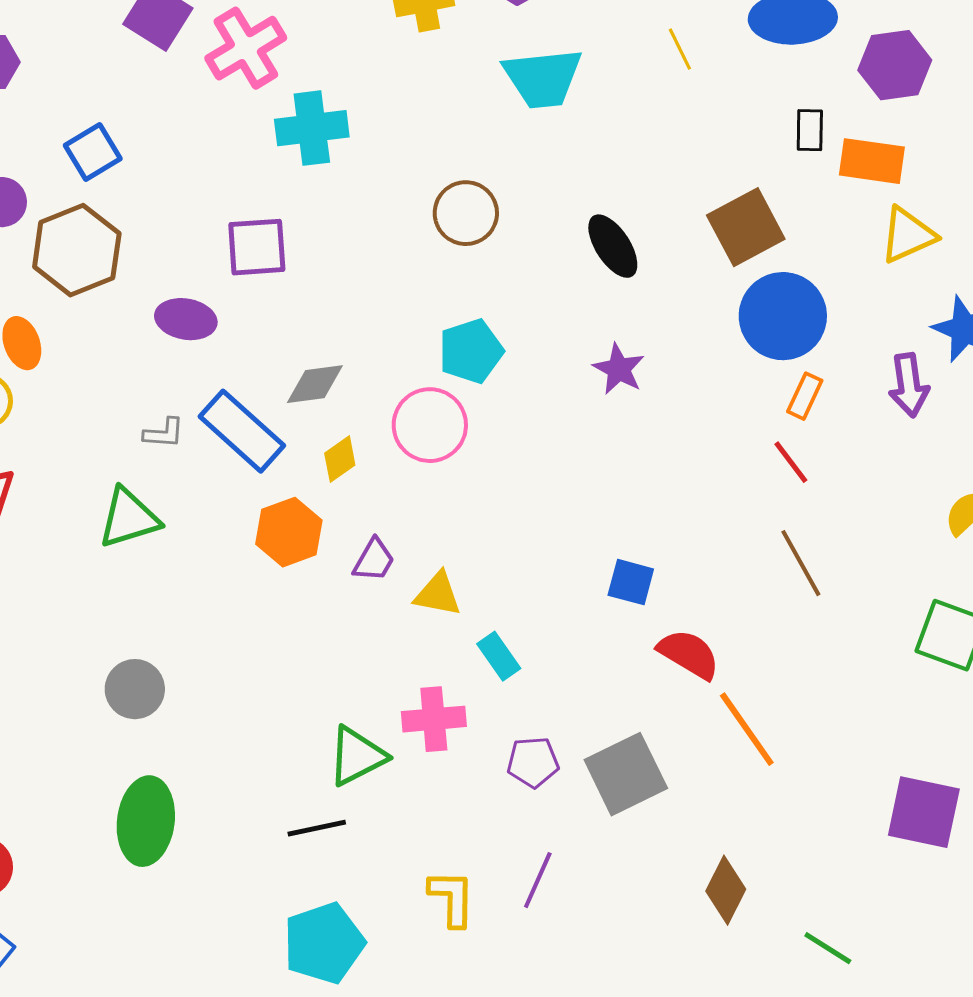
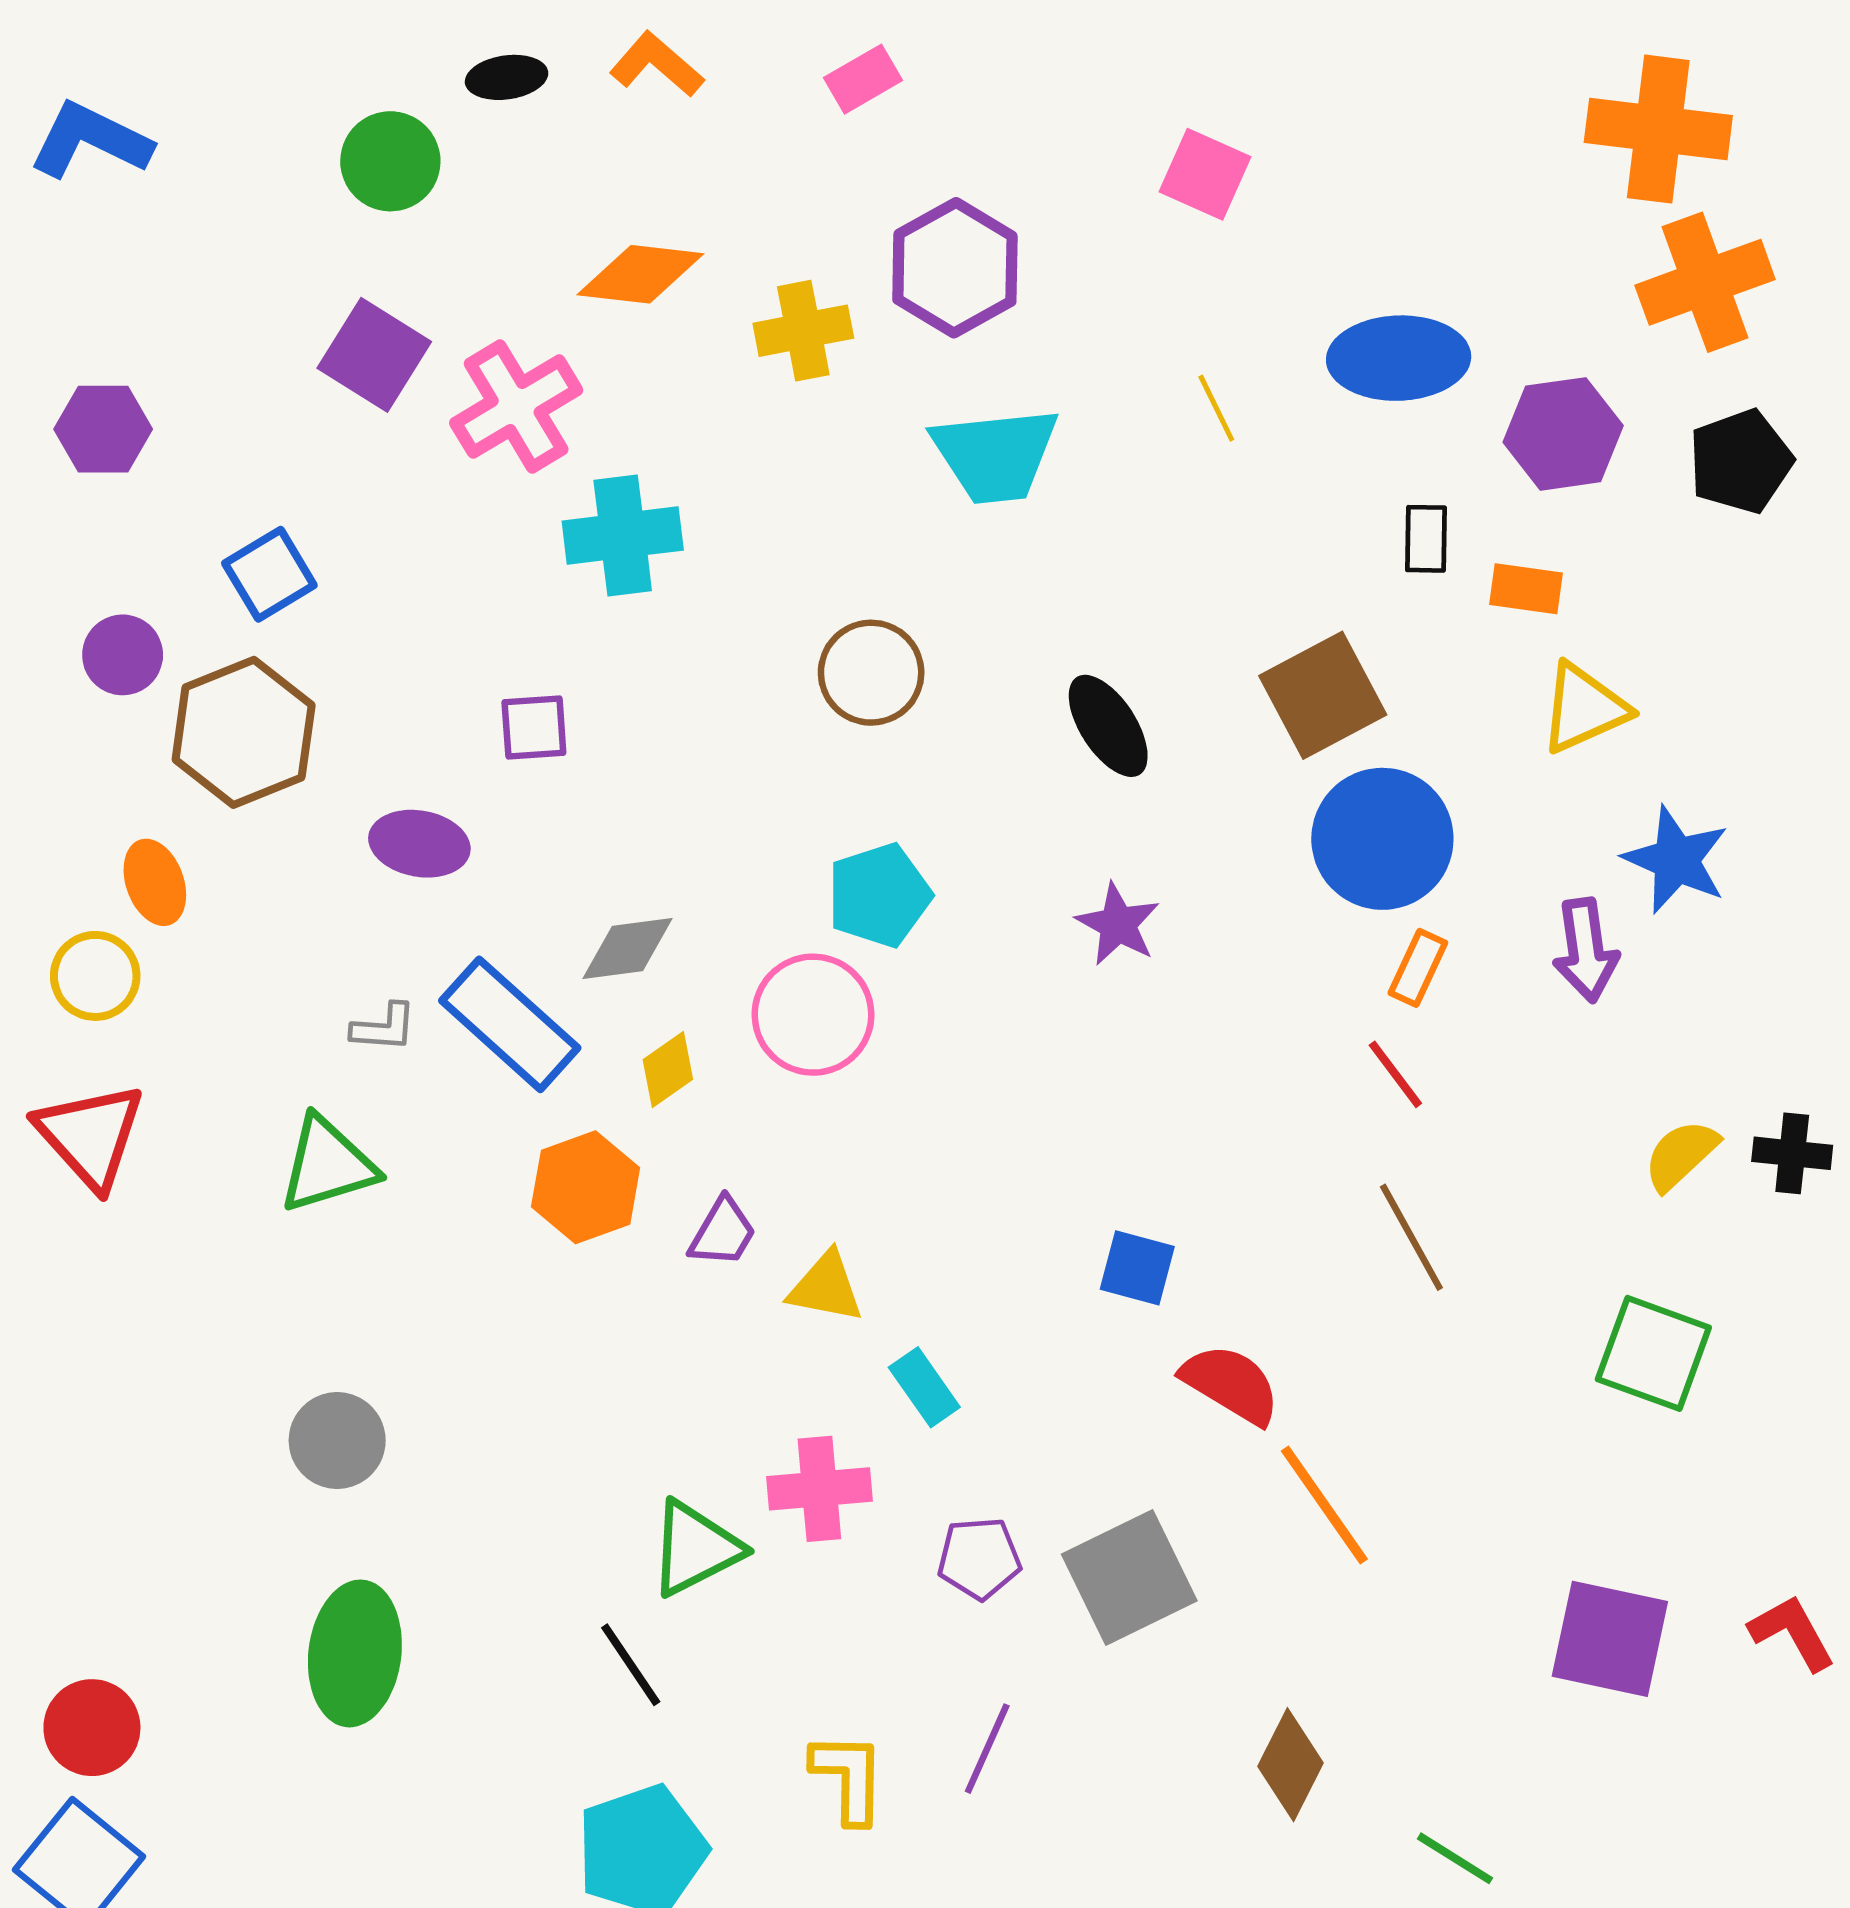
orange rectangle: (872, 161) -> (1526, 589), size x0.7
purple square: (257, 247) -> (534, 728), size x0.7
black line: (317, 828) -> (631, 1665), turned 68

